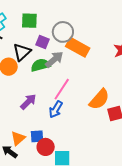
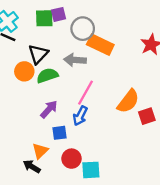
purple square: (42, 42) -> (58, 14), moved, turned -32
gray arrow: (54, 59) -> (75, 60), turned -132
green semicircle: (41, 65) -> (47, 76), moved
blue square: (37, 136) -> (60, 133), moved

